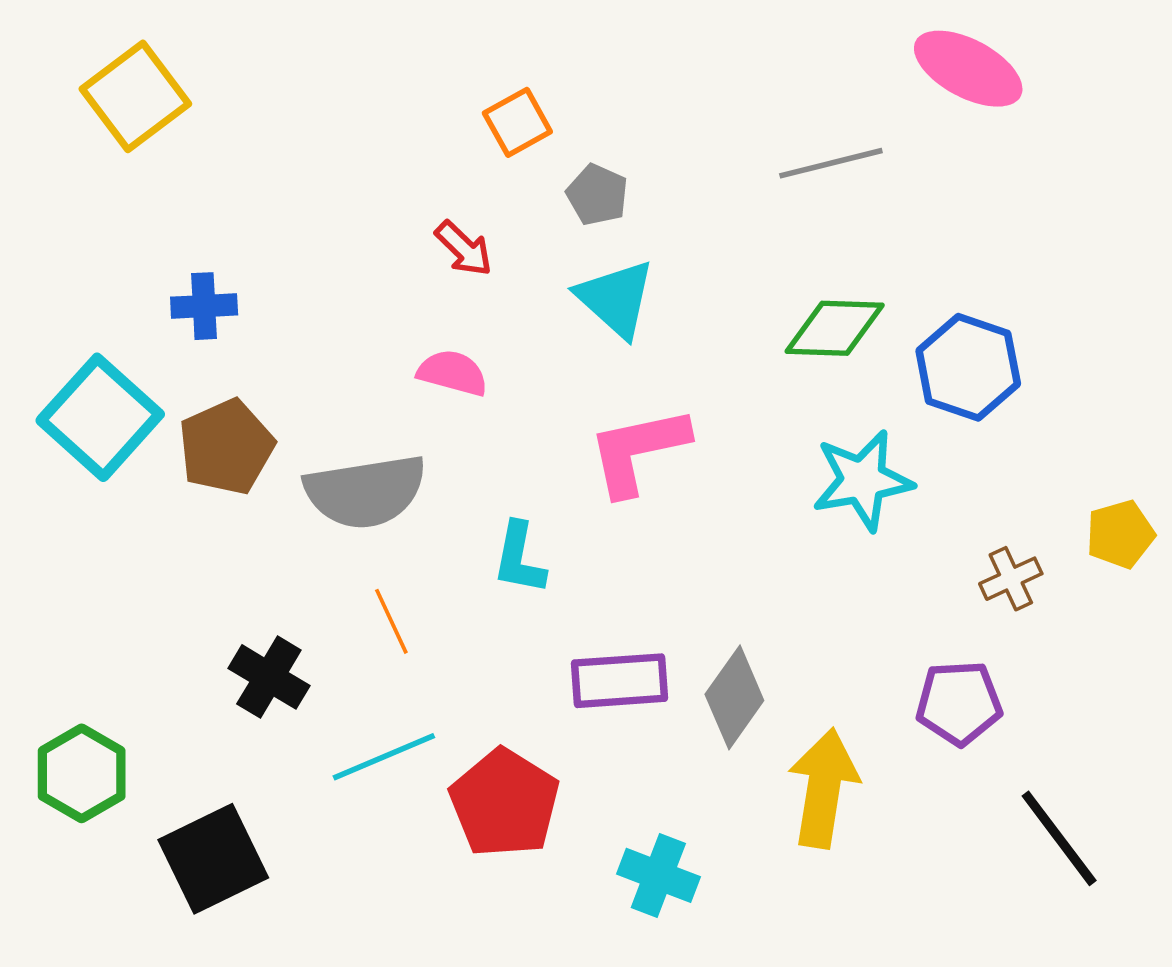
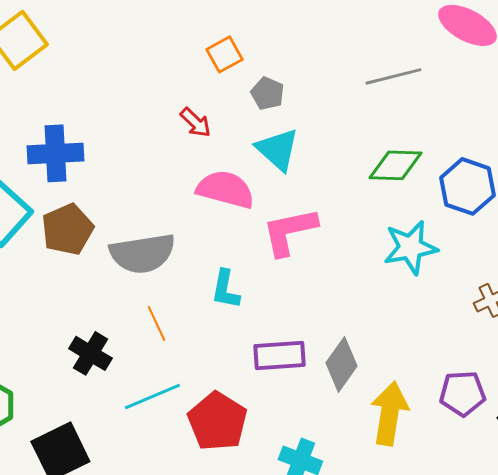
blue cross: (204, 306) -> (55, 153), size x1.6
pink semicircle: (453, 373) -> (225, 189), moved, size x1.5
purple pentagon: (959, 703) -> (462, 393), moved

